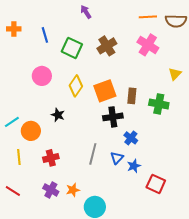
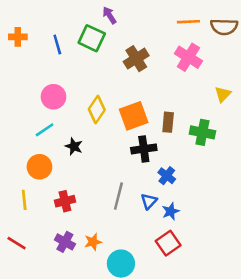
green square: (72, 48) -> (92, 38), moved
cyan line: (12, 122) -> (45, 130), moved
red square: (156, 184) -> (168, 243), moved, turned 30

